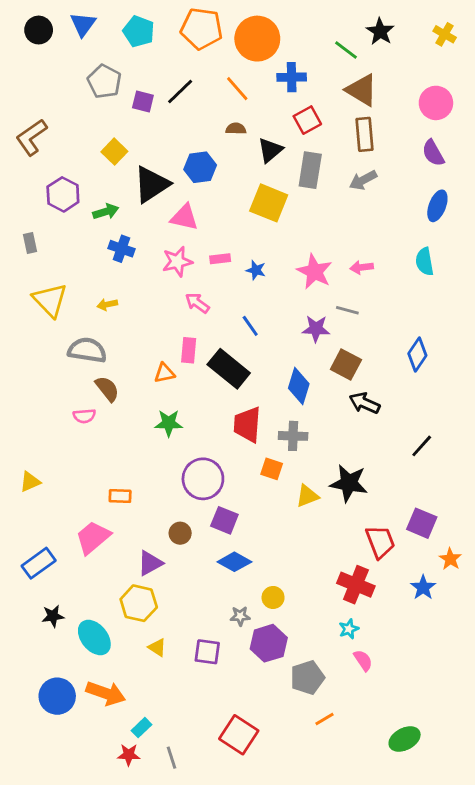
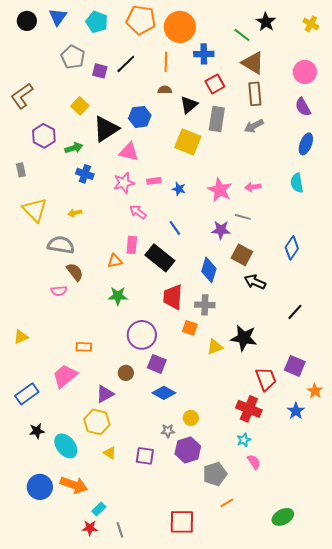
orange line: (237, 89) -> (166, 62), turned 42
red square: (239, 735) -> (182, 522), moved, turned -32

